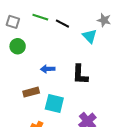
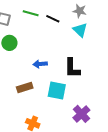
gray star: (104, 20) -> (80, 11), moved
cyan square: (54, 104) -> (57, 91), moved

